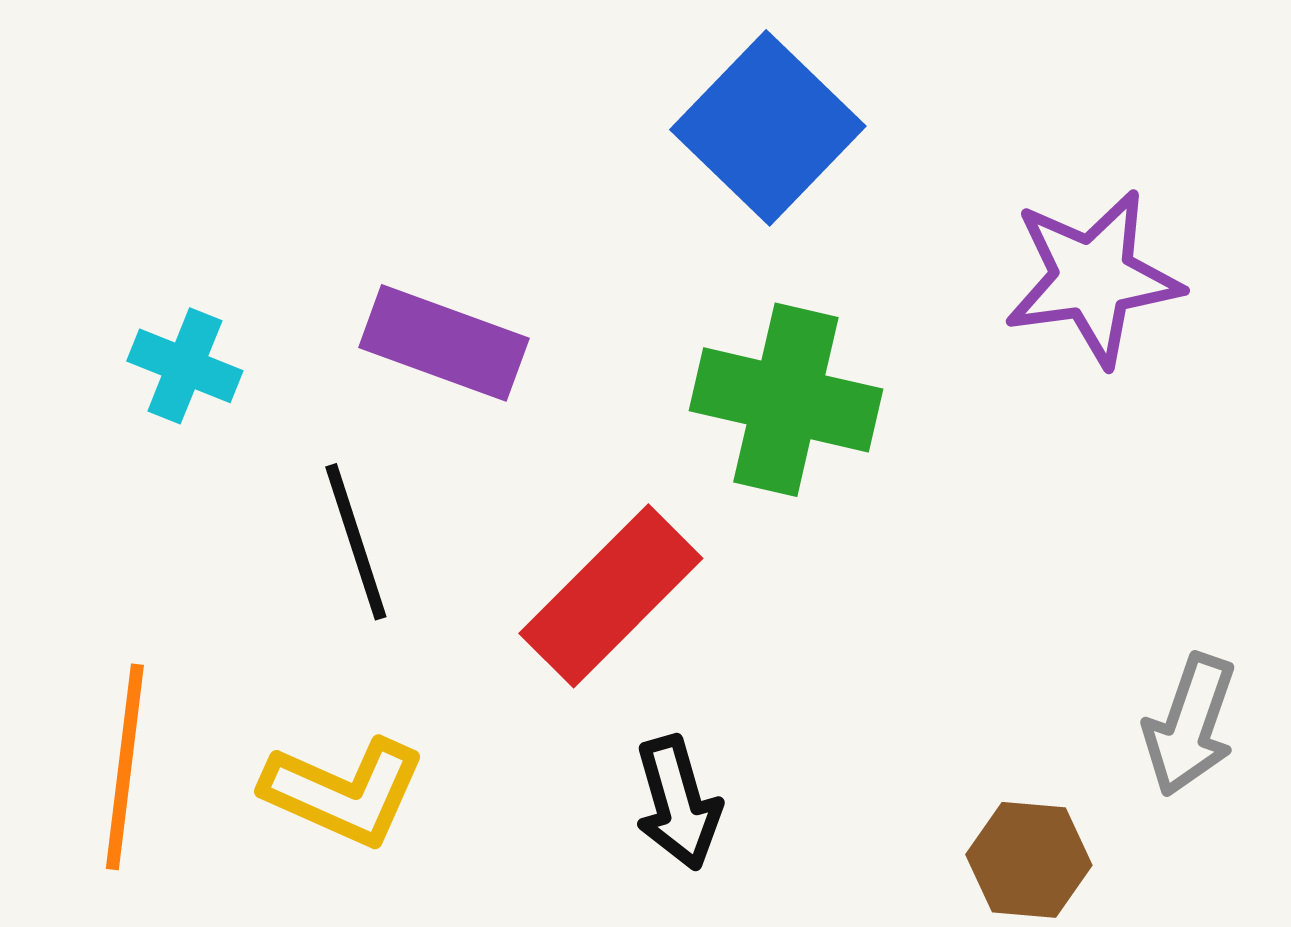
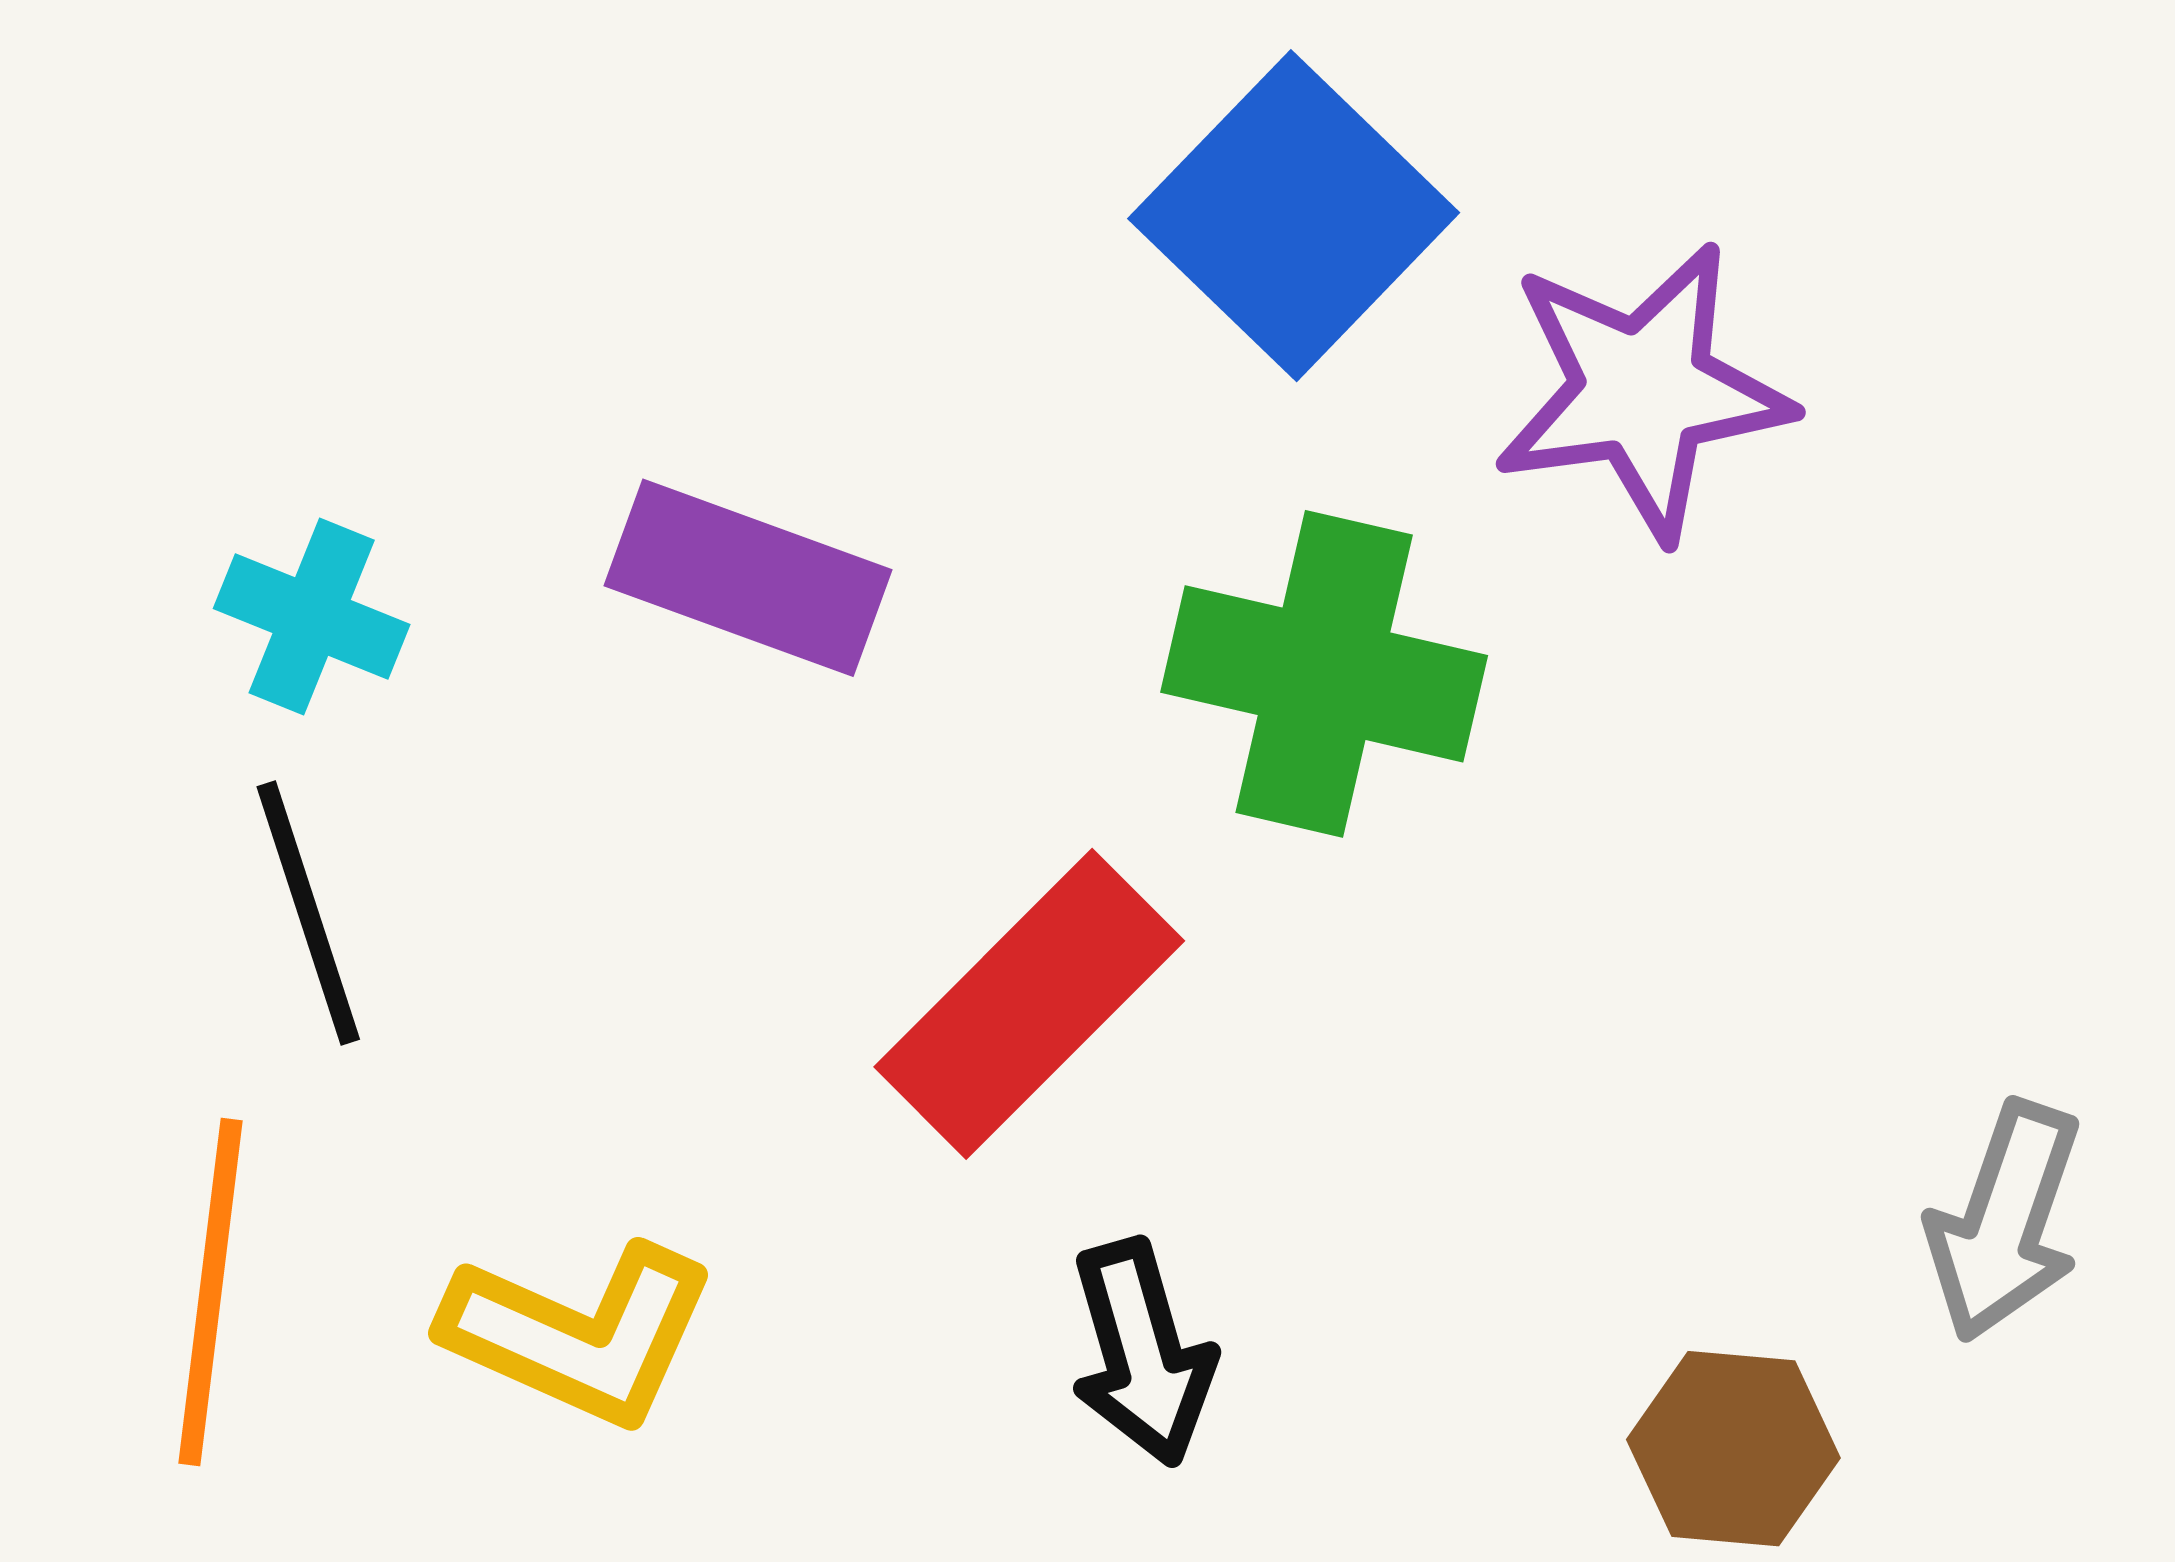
purple star: (1093, 278) -> (1642, 391), moved
black line: (356, 542) -> (308, 913), moved

